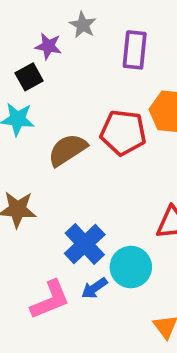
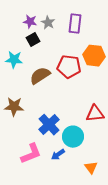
gray star: (83, 25) -> (48, 23), moved
black square: (29, 77) -> (33, 40), moved
blue arrow: (94, 288) -> (58, 155), moved

